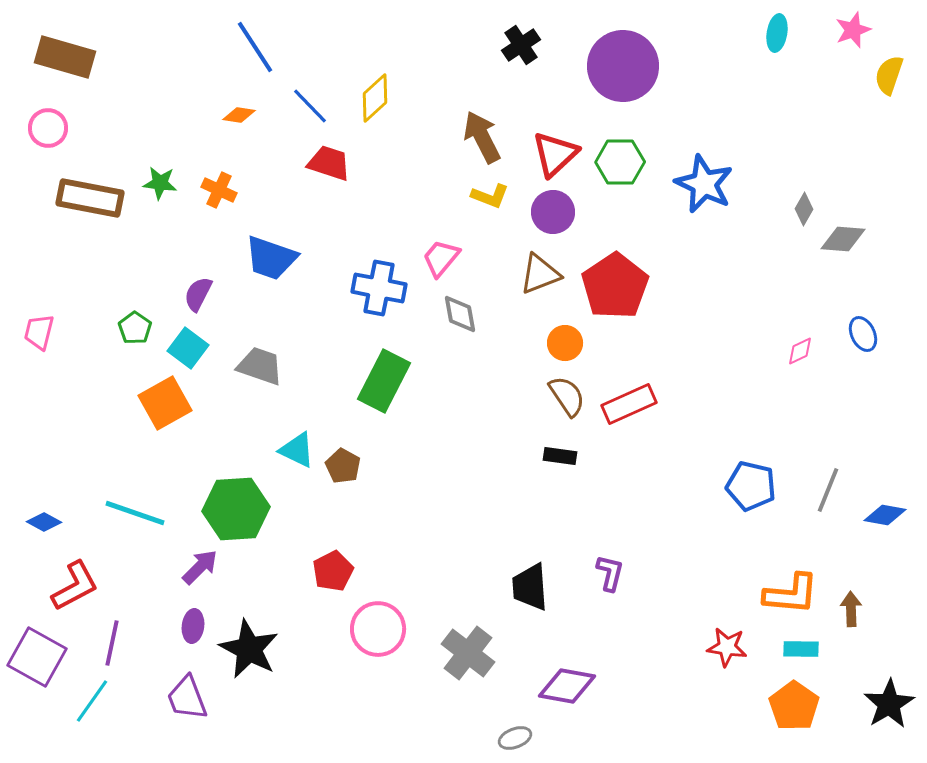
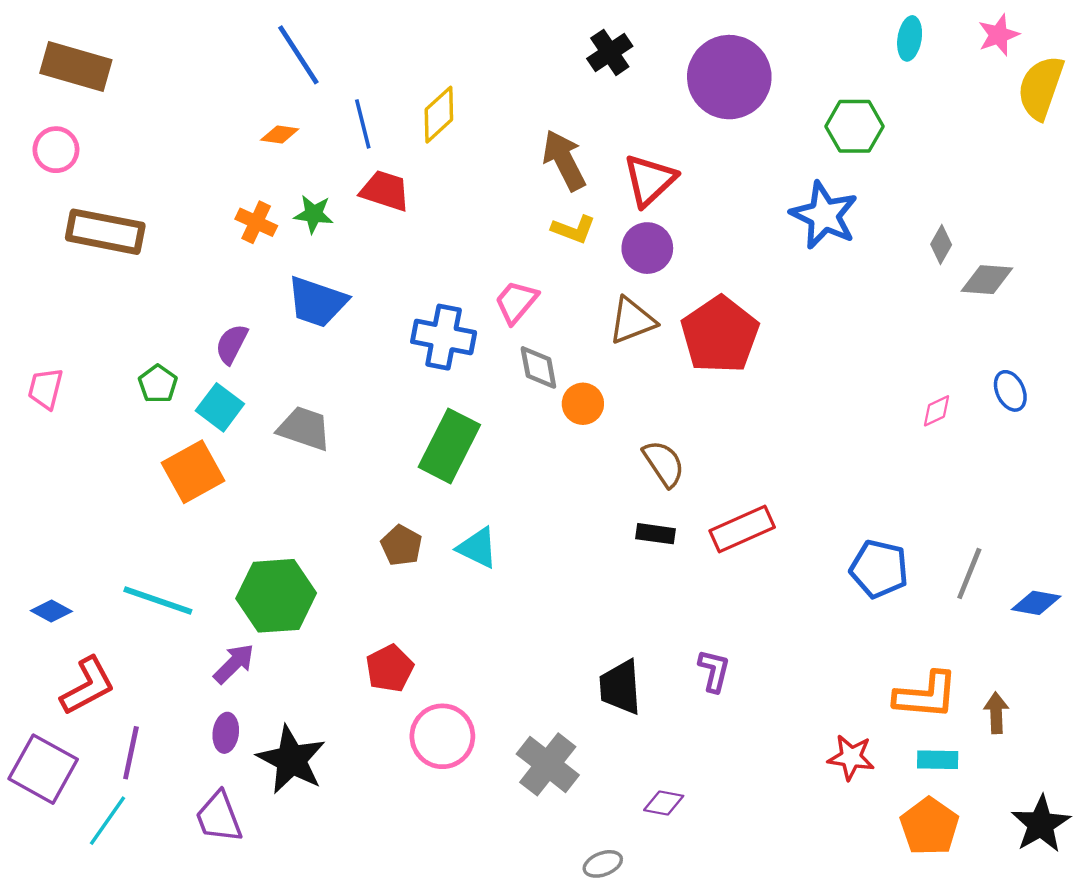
yellow semicircle: (889, 75) -> (1041, 88), size x1.4
blue line: (310, 106) -> (363, 124), turned 30
green hexagon: (620, 162) -> (855, 126), moved
green star: (160, 183) -> (314, 214), moved
orange circle: (565, 343) -> (583, 404), moved
red rectangle: (629, 404) -> (742, 529), moved
cyan triangle: (297, 450) -> (478, 548), moved
purple diamond: (567, 686) -> (664, 803), size x0.6

